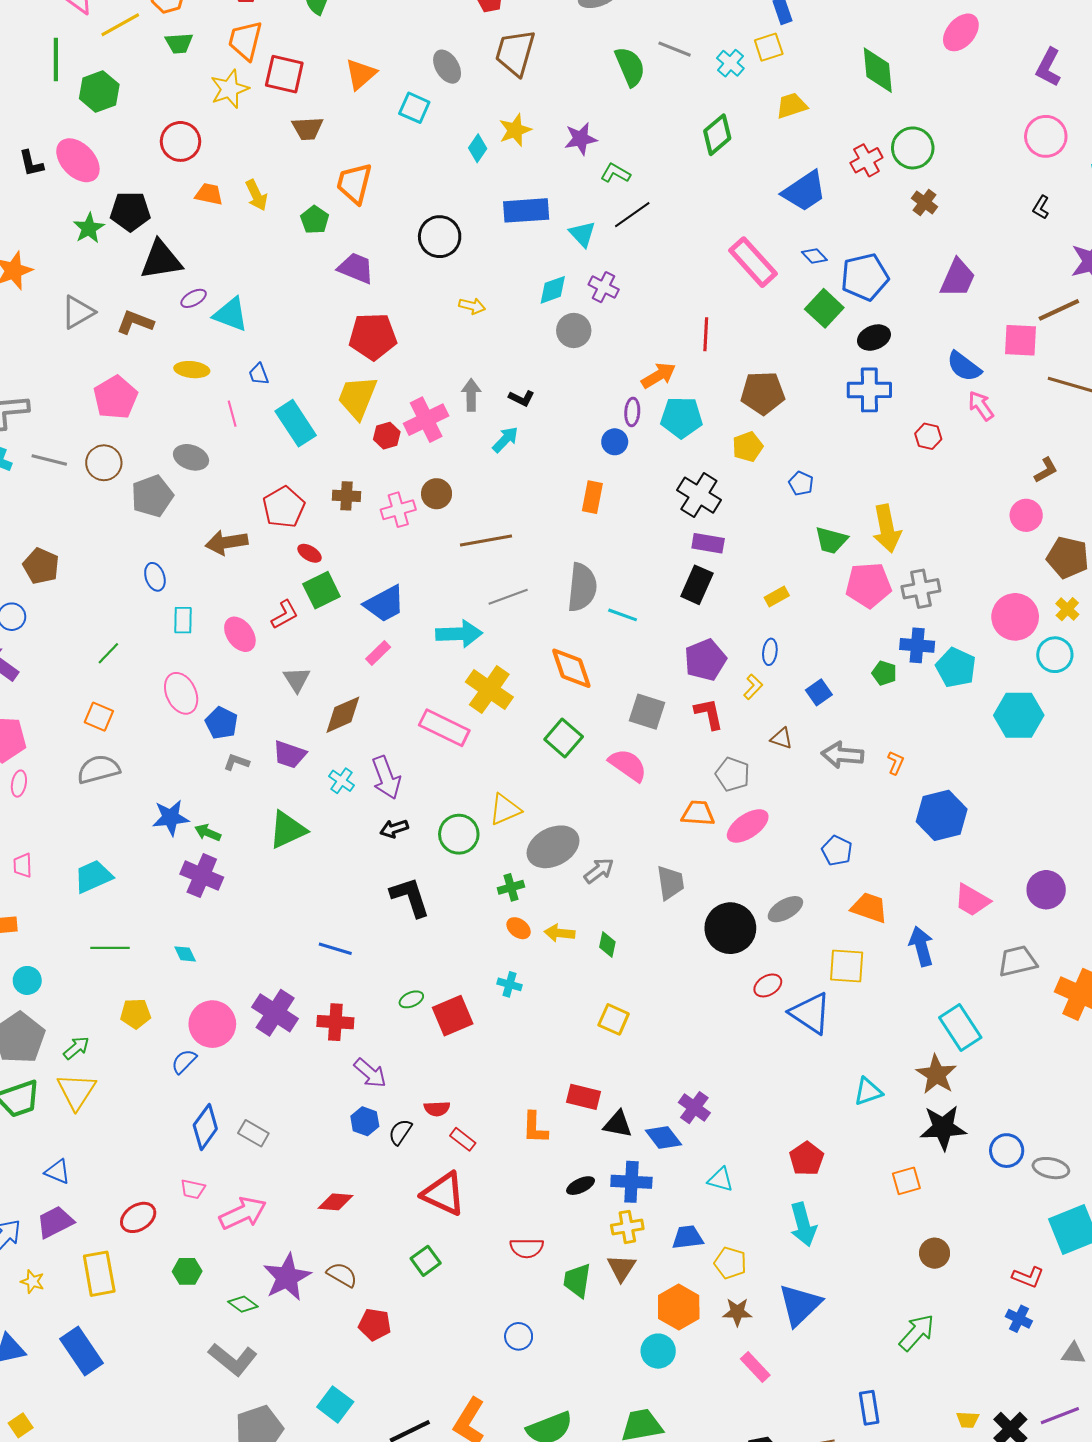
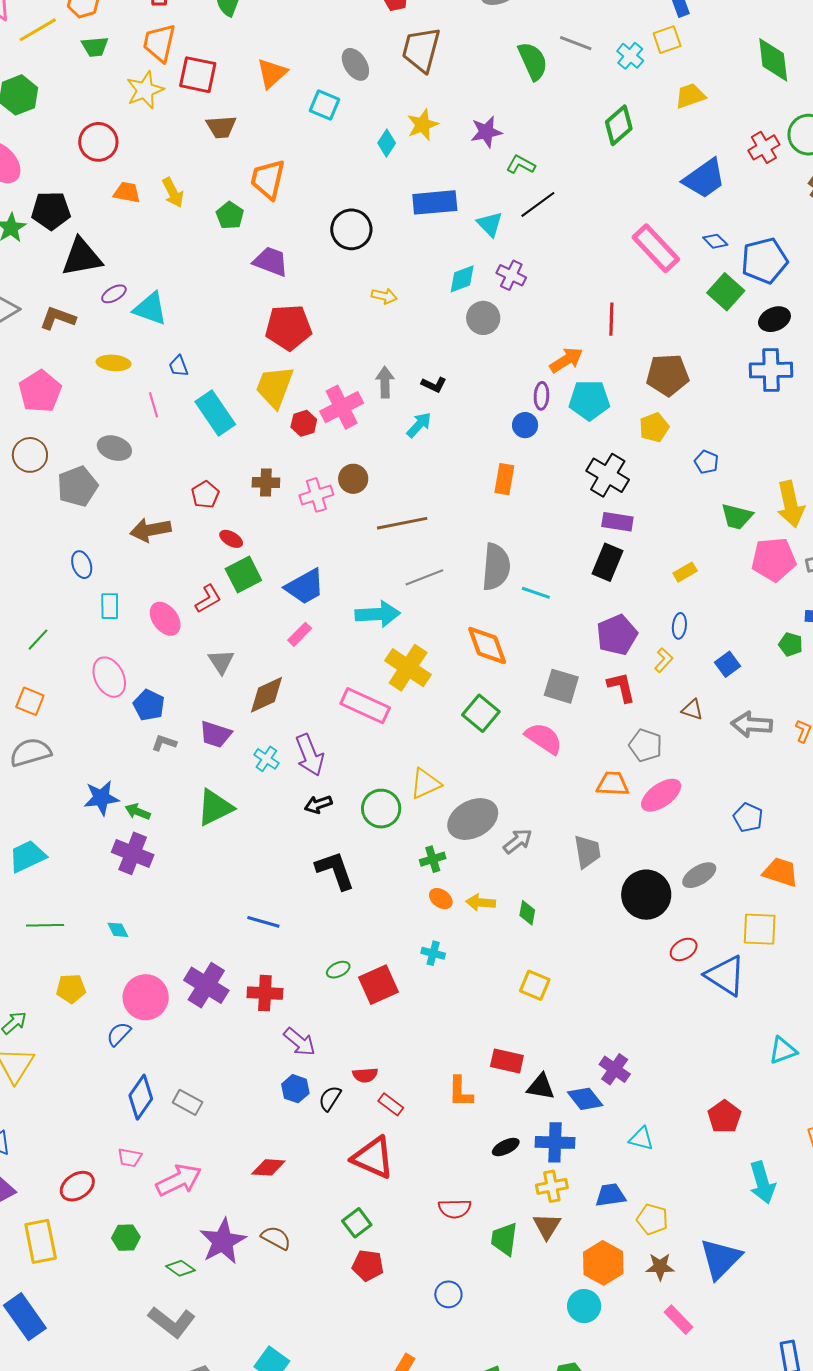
red pentagon: (284, 507) -> (205, 495), size x0.7
cyan arrow: (803, 1225) -> (762, 1183), moved
red pentagon: (375, 1324) -> (368, 1265), moved

